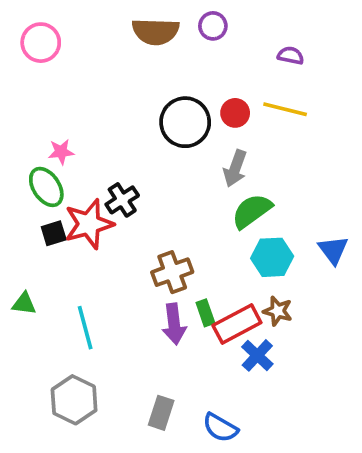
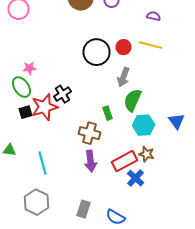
green semicircle: (252, 211) -> (132, 100), turned -30
brown cross: (172, 272) -> (90, 133), turned 35
green rectangle: (205, 313) -> (108, 113), moved

